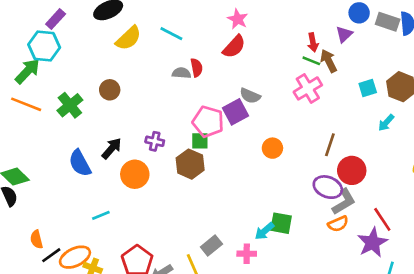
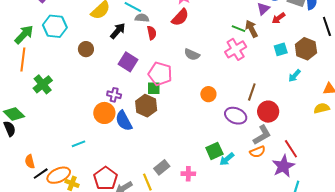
red arrow: (313, 42) -> (278, 18), moved, turned 64
cyan hexagon: (44, 46) -> (55, 26), moved
gray semicircle: (181, 73) -> (142, 18), moved
orange line: (26, 104) -> (23, 60), turned 75
green cross: (70, 105) -> (43, 84), moved
purple square: (235, 112) -> (128, 62), moved, turned -30
purple cross: (155, 141) -> (114, 95), moved
black arrow: (112, 148) -> (118, 31), moved
blue semicircle: (80, 163) -> (124, 121), moved
purple ellipse: (328, 187) -> (236, 116), moved
green square: (281, 223) -> (214, 151), turned -36
cyan arrow: (264, 231) -> (227, 159), moved

